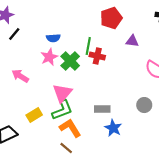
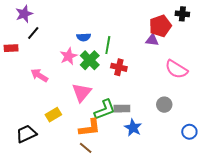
red pentagon: (111, 18) -> (160, 26), moved
blue semicircle: (53, 38) -> (84, 37), moved
red cross: (97, 56) -> (119, 67), moved
green L-shape: (62, 110) -> (105, 110), moved
orange L-shape: (70, 128) -> (90, 128), turned 115

